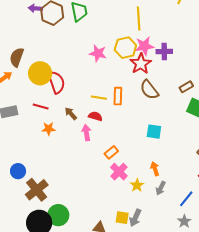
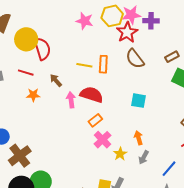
red semicircle: (95, 116) -> (92, 95), moved, size x1.6

